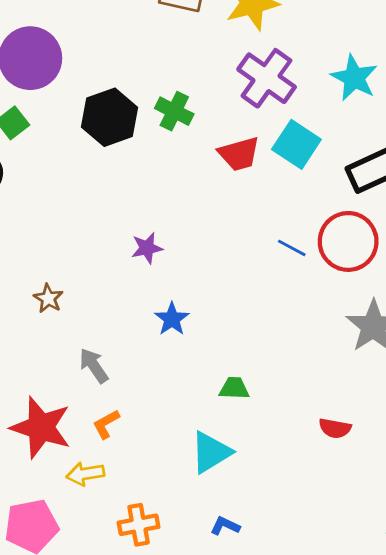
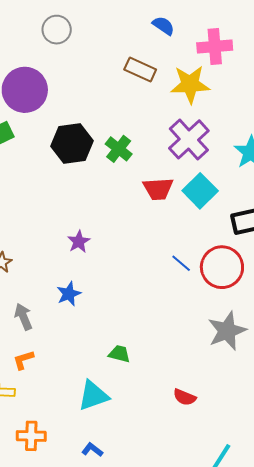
purple star: (147, 248) -> (79, 242), turned -30
blue star: (172, 319) -> (69, 294), moved

